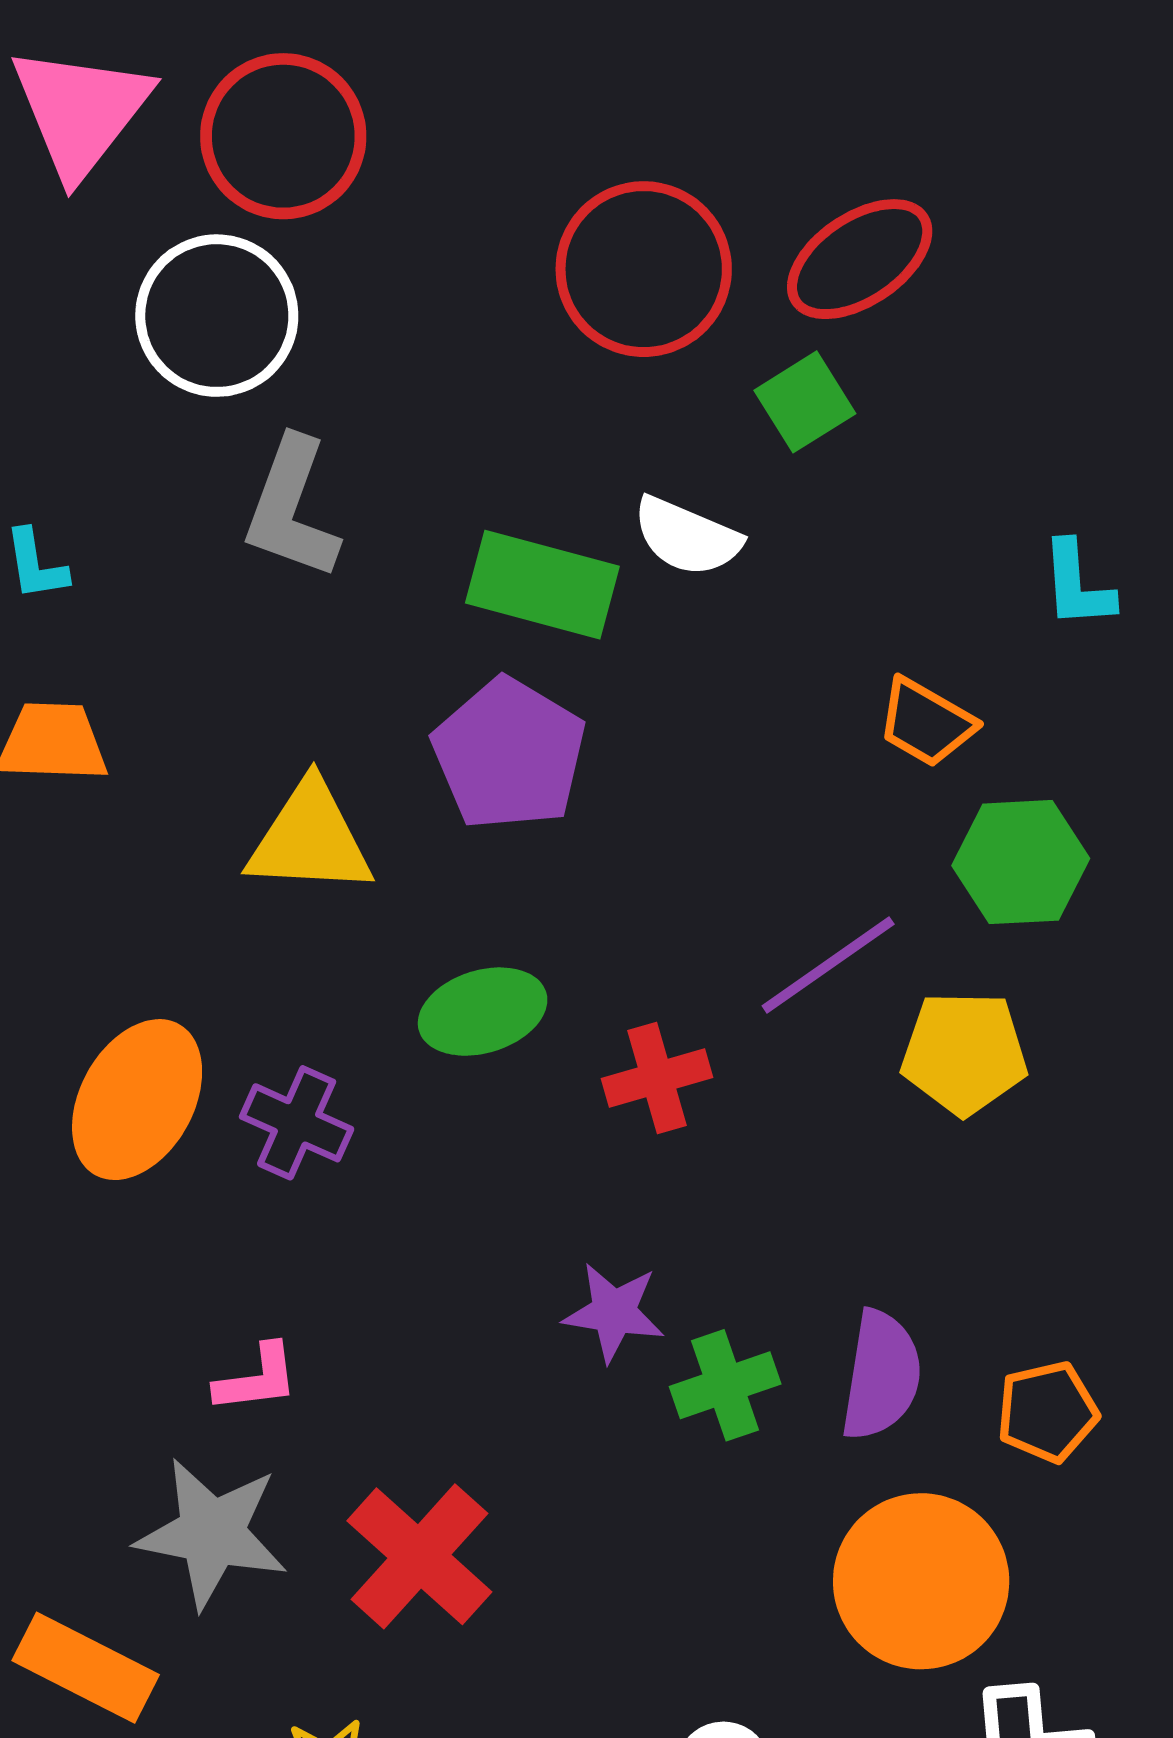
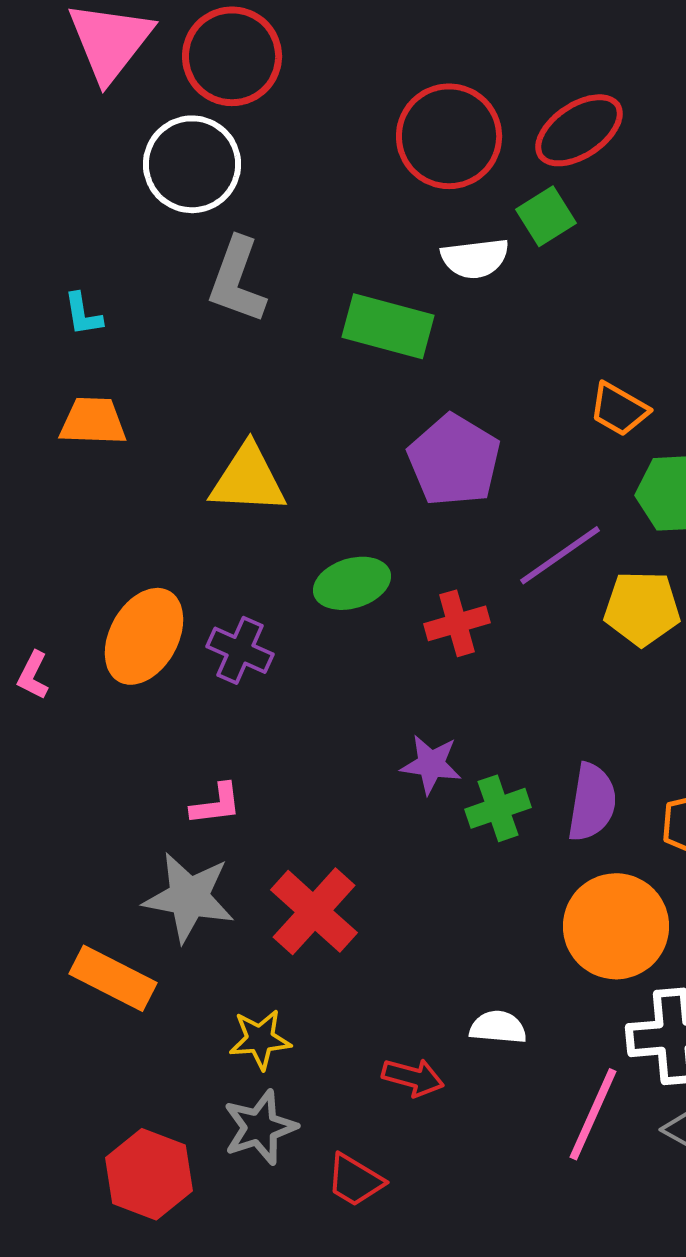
white semicircle: (687, 537) -> (475, 258), moved, turned -30
purple pentagon: (509, 754) -> (454, 460), moved

